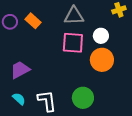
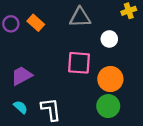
pink square: (73, 43) -> (79, 63), moved
orange circle: (102, 60) -> (110, 79), moved
green circle: (83, 98) -> (108, 106), moved

